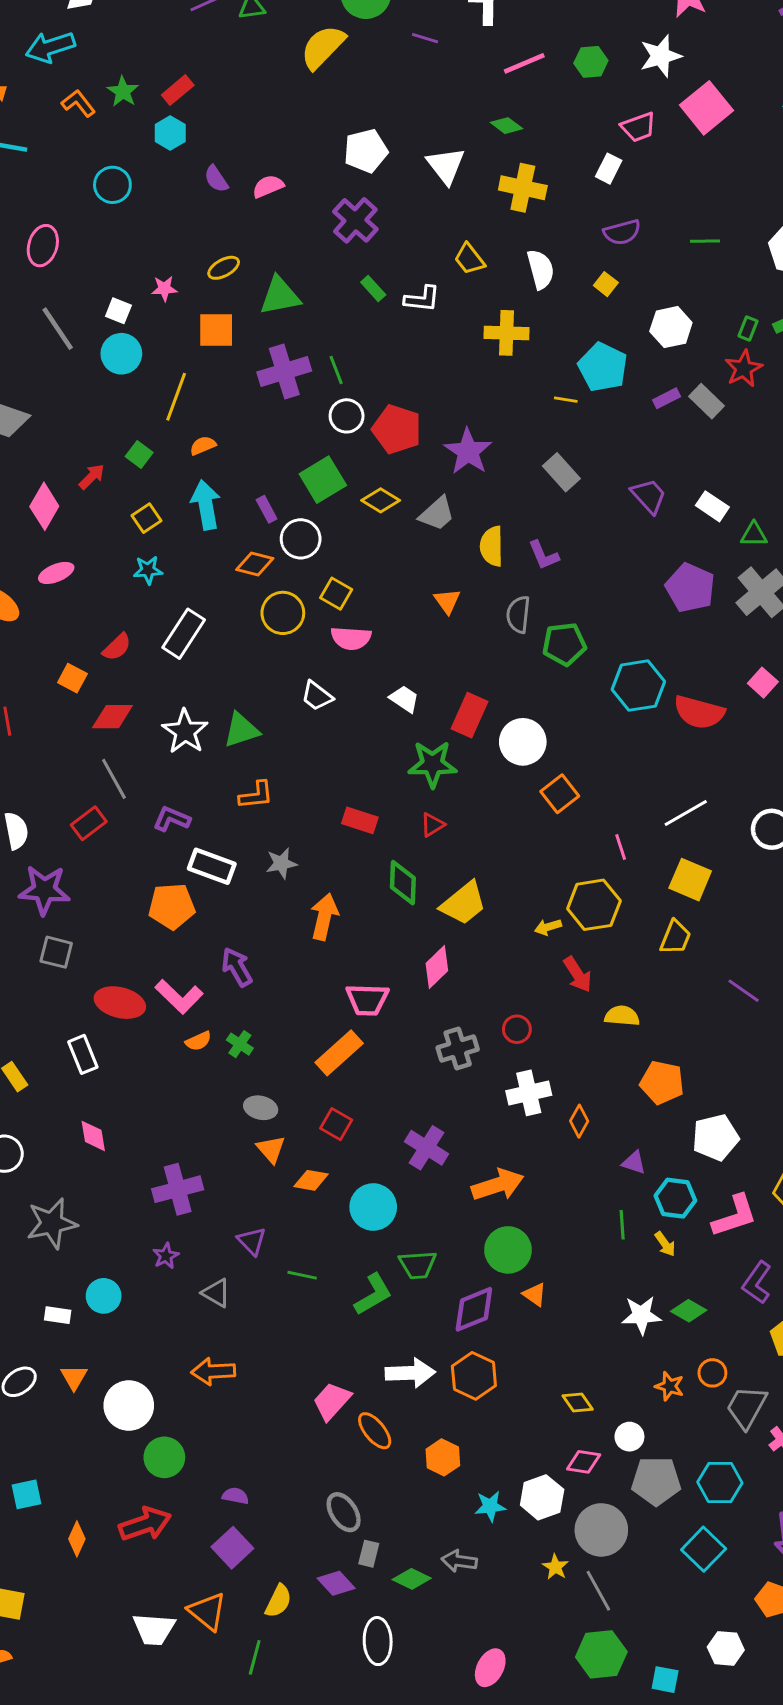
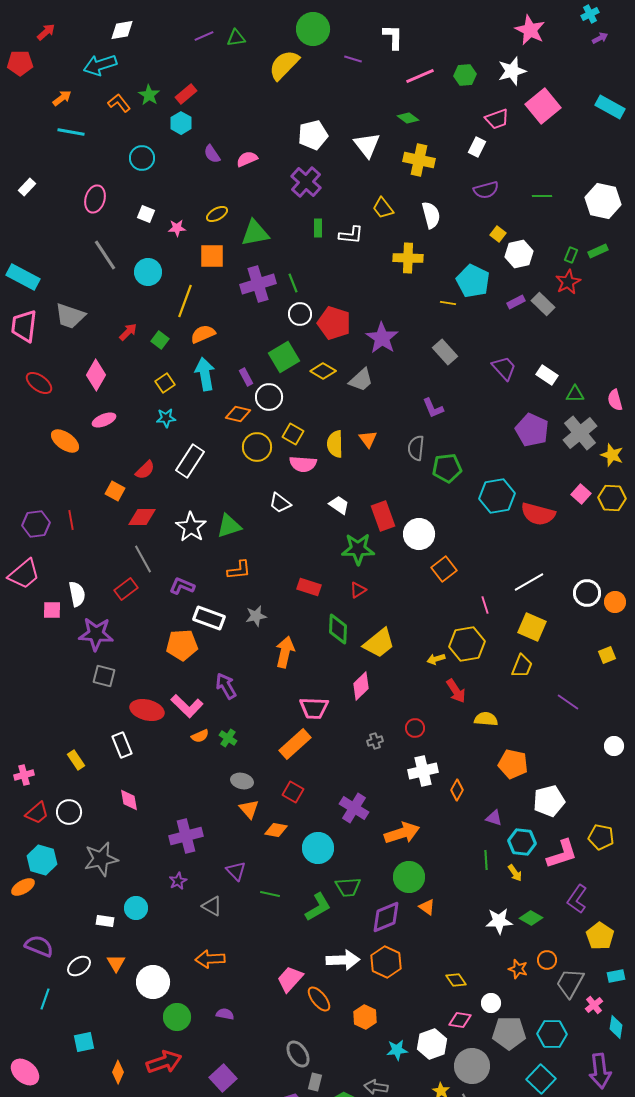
yellow square: (606, 284) -> (498, 234), moved
green rectangle: (373, 289) -> (318, 228), turned 42
white square: (118, 311) -> (146, 214), moved
orange semicircle: (203, 446) -> (203, 334), size x1.4
red arrow: (92, 477) -> (128, 332), moved
yellow semicircle: (492, 546) -> (335, 444), moved
red rectangle: (469, 715) -> (383, 516), turned -44
gray cross: (458, 1048) -> (375, 741), size x0.6
purple semicircle: (235, 1496) -> (225, 1014), moved

